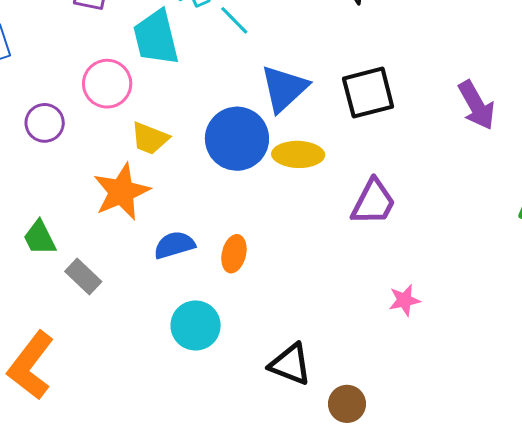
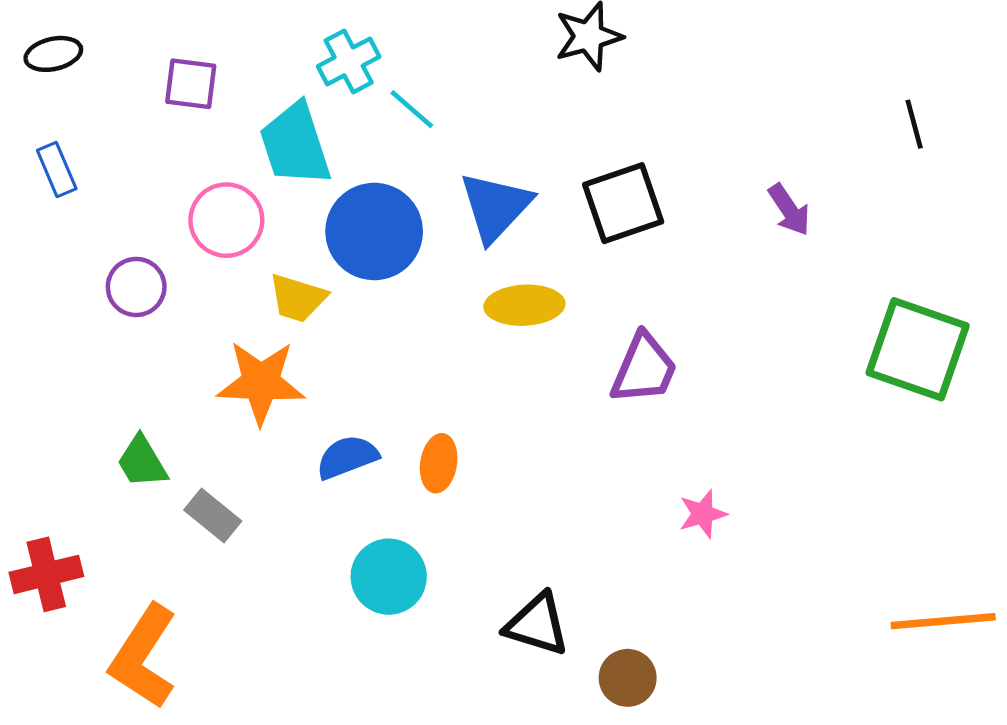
purple arrow: (476, 105) -> (789, 210), size x0.7
blue circle: (237, 139) -> (374, 231), moved
orange star: (122, 192) -> (261, 382), turned 30

